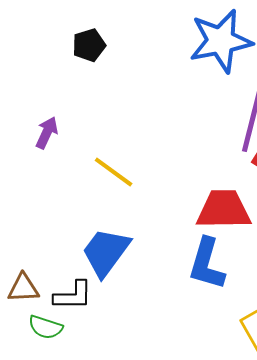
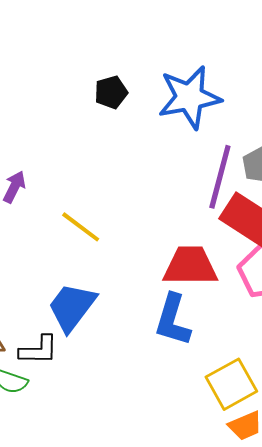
black pentagon: (89, 45) -> (111, 92), moved

